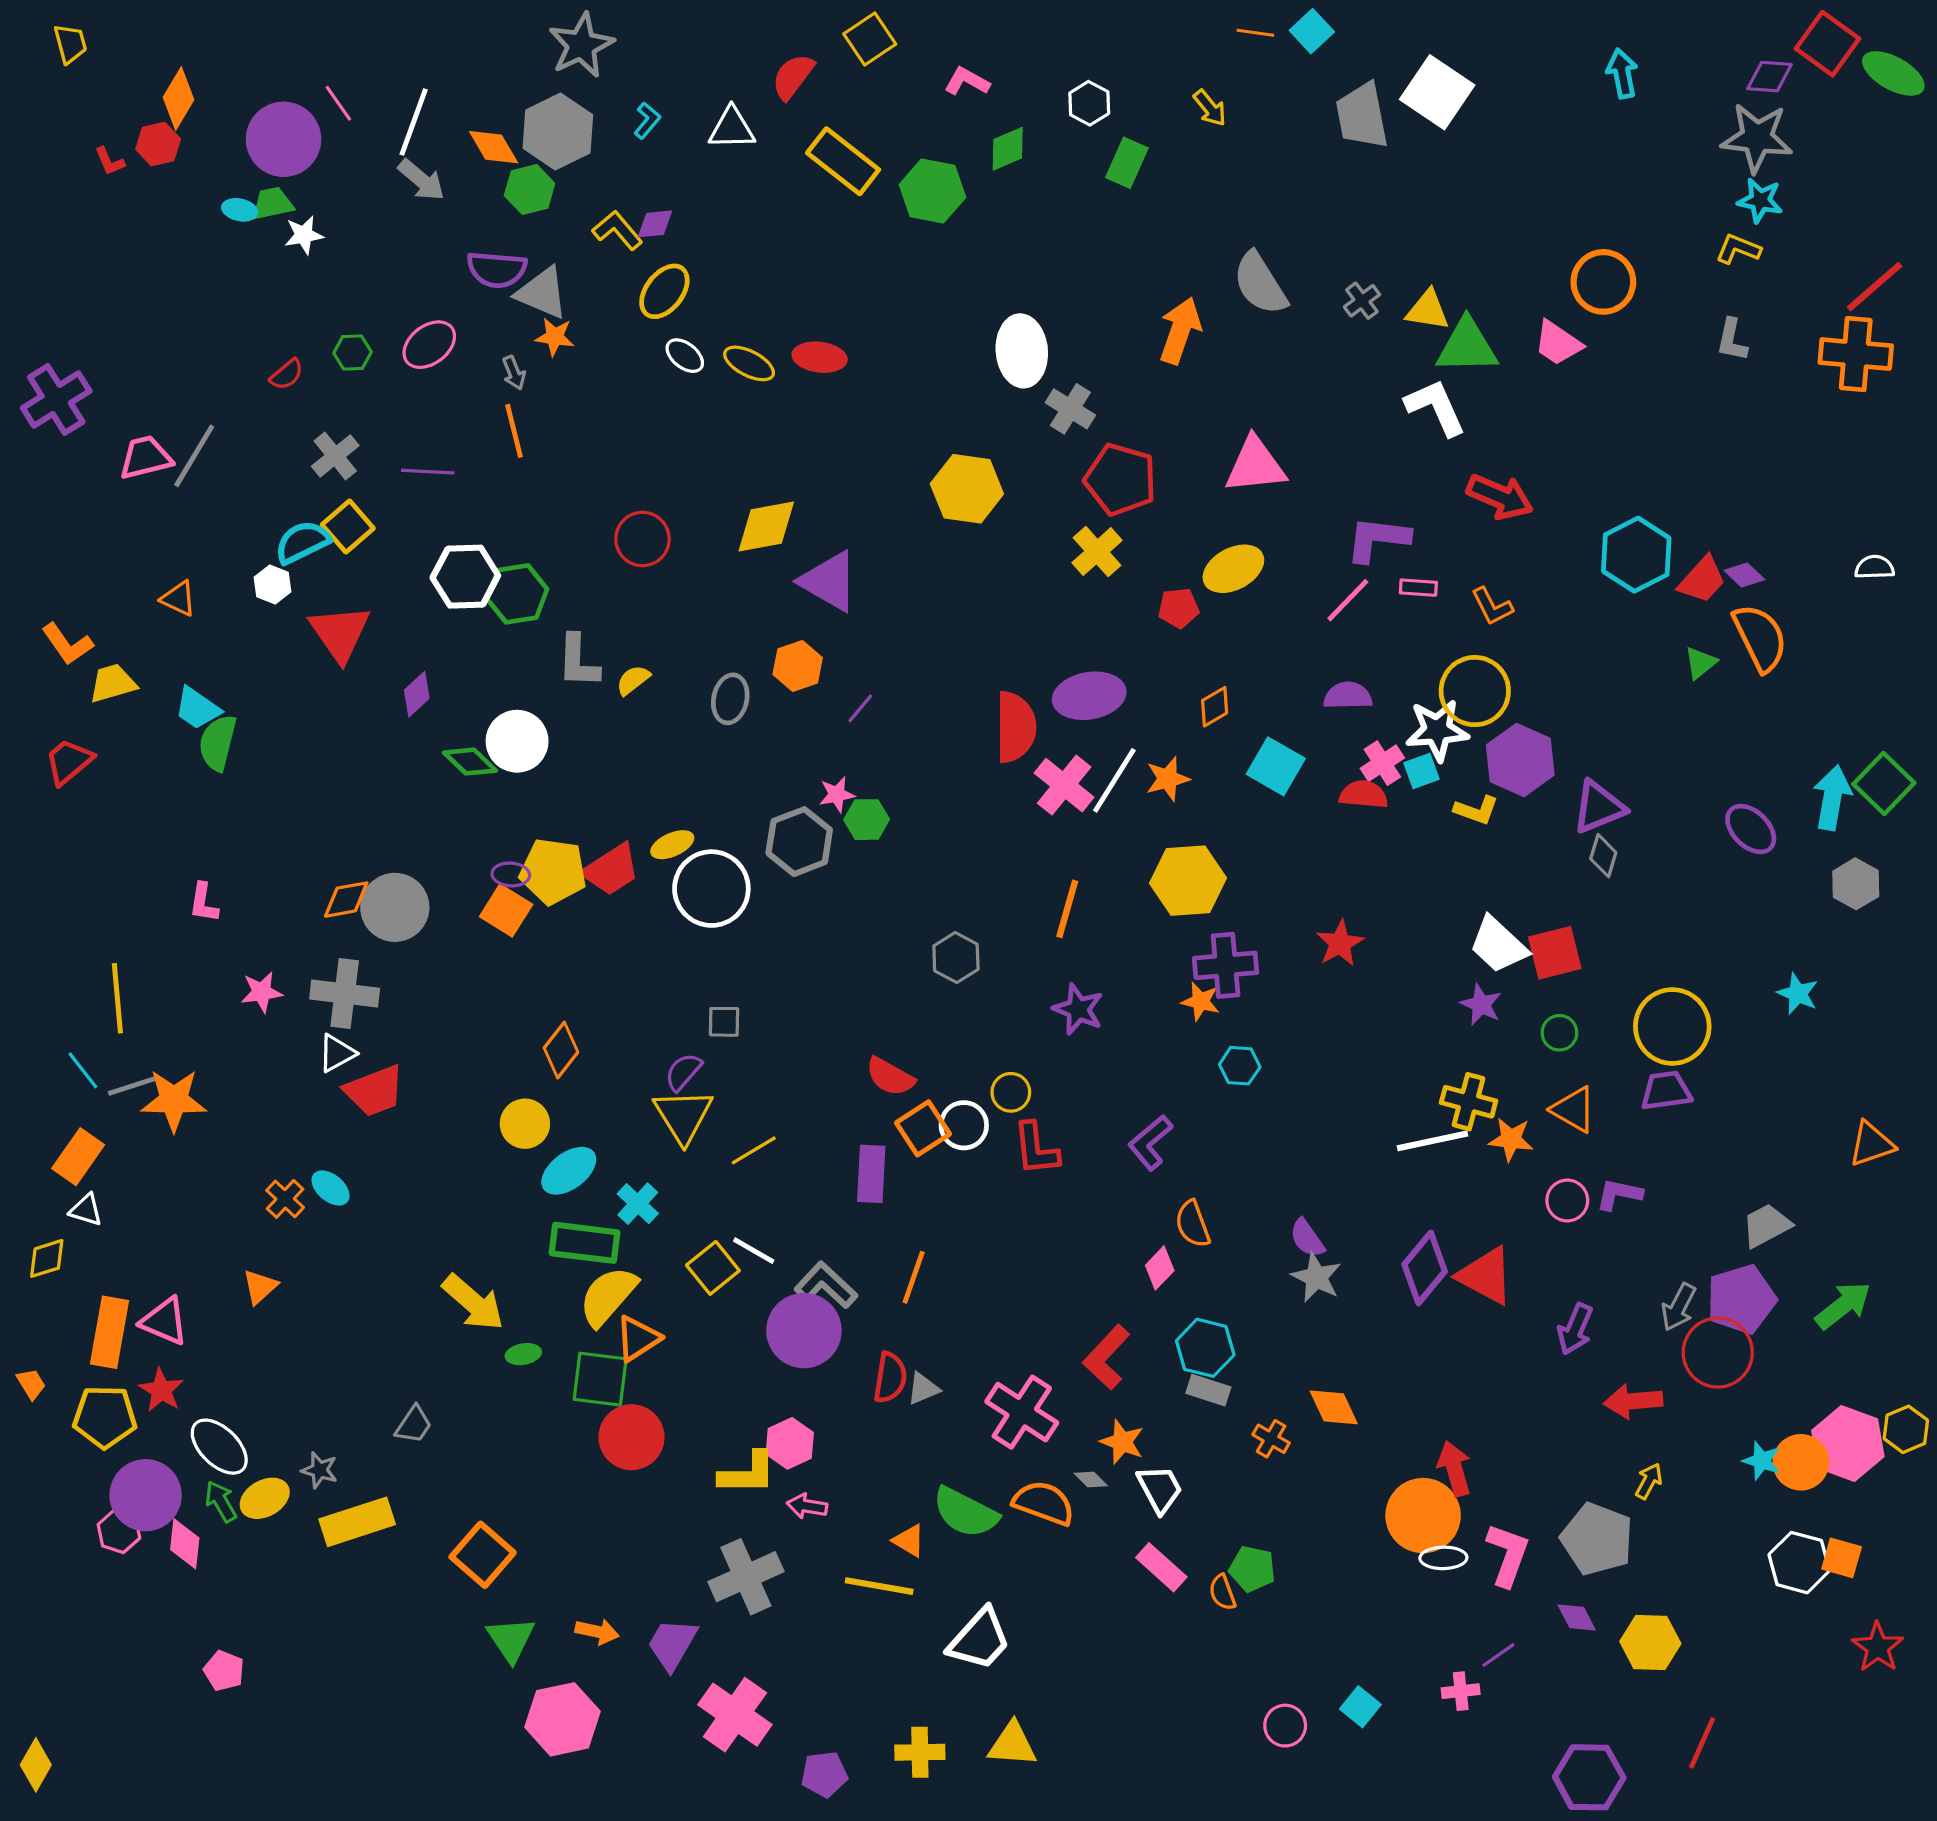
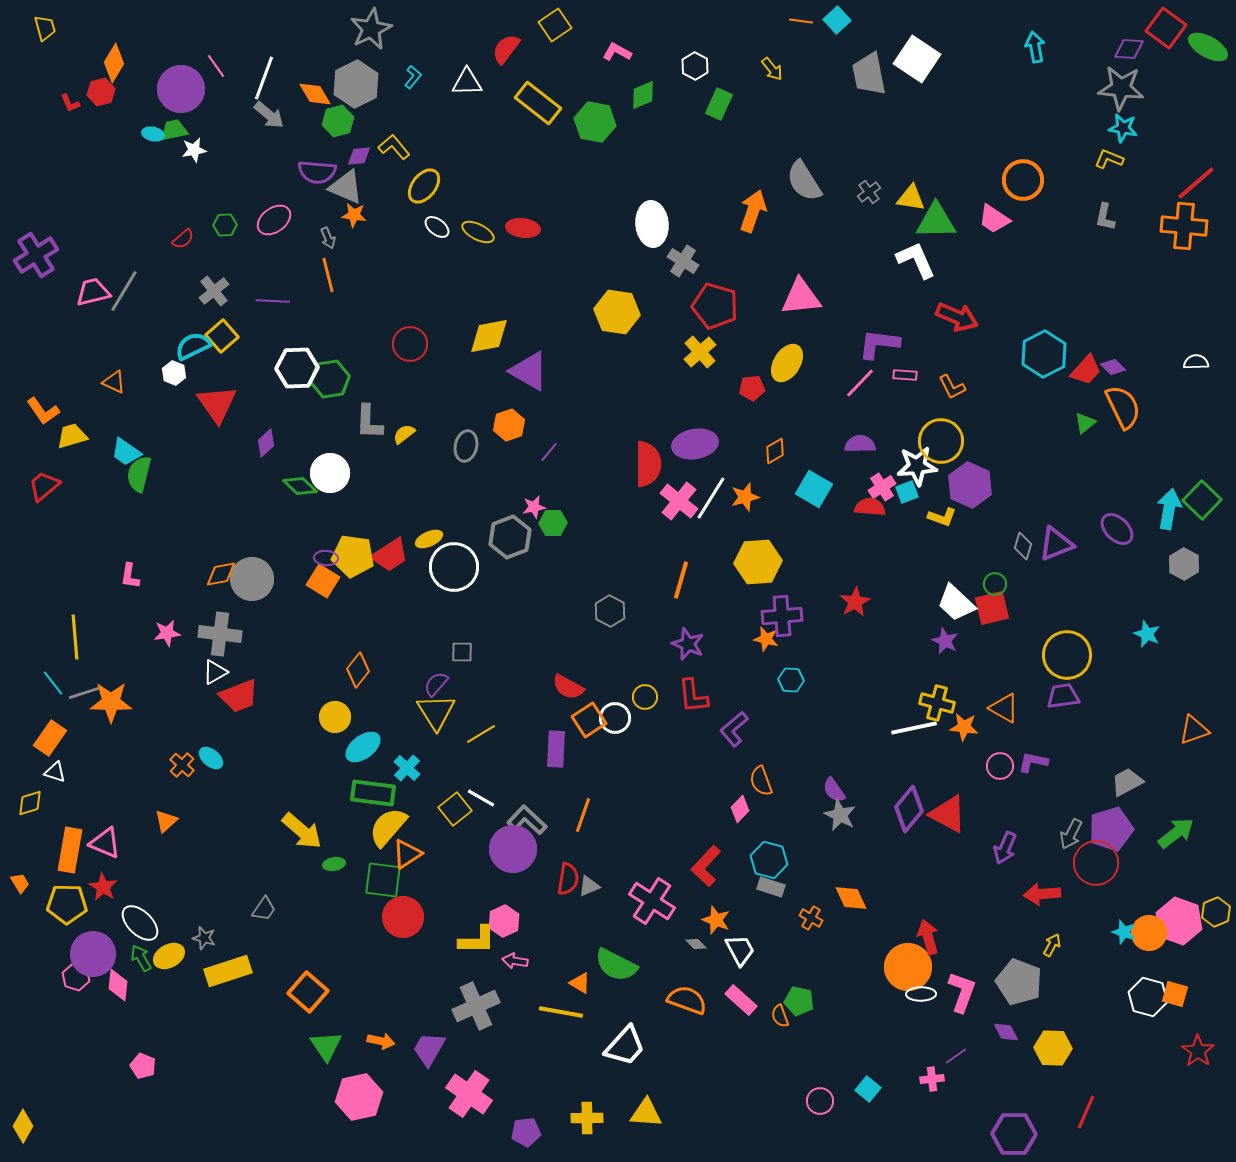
purple diamond: (655, 224) -> (359, 156), moved
yellow ellipse: (1233, 569) -> (787, 363), turned -30
purple triangle: (1599, 807) -> (1056, 544), moved
green circle: (1559, 1033) -> (995, 584), moved
red L-shape: (1036, 1149) -> (693, 696), moved
orange semicircle: (1044, 1503) -> (687, 1000), moved

